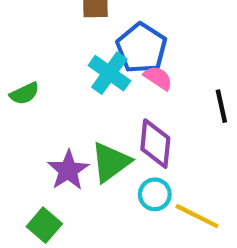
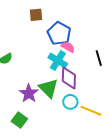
cyan cross: (109, 73) -> (58, 61), moved
green triangle: (111, 162) -> (48, 88), turned -35

